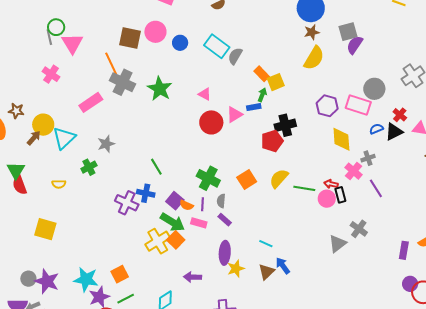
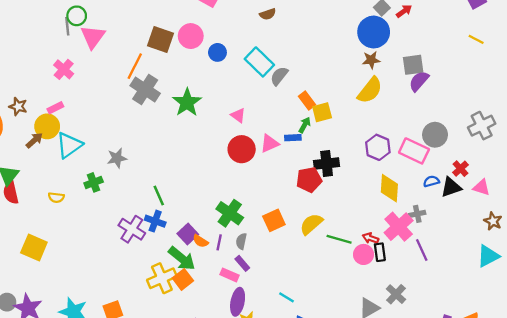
orange line: (111, 64) -> (135, 66), turned 45
pink rectangle: (91, 102) -> (55, 108), moved, size x0.6
green line: (156, 167) -> (159, 196), moved
pink cross: (354, 171) -> (399, 227), size x1.4
pink rectangle: (199, 223) -> (229, 275), moved

